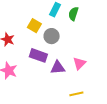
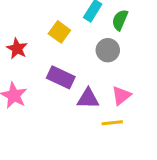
gray circle: (52, 36) -> (108, 50), moved
yellow line: (76, 94) -> (112, 123), moved

